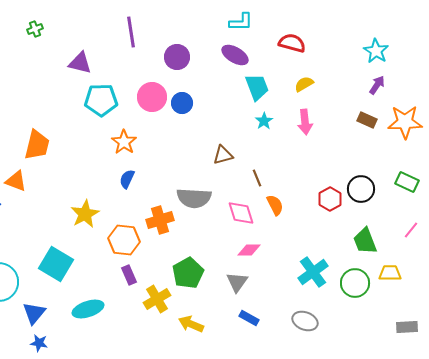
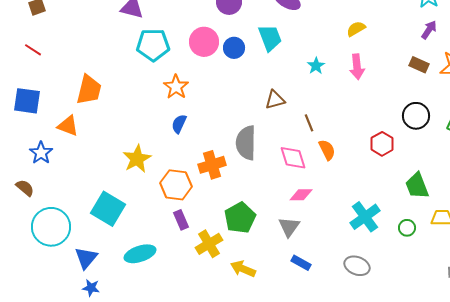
cyan trapezoid: (257, 87) -> (270, 38), moved
black circle: (361, 189) -> (416, 116), moved
gray semicircle: (194, 198) -> (246, 143), turned 88
green circle: (355, 283) -> (407, 228), size x0.6

